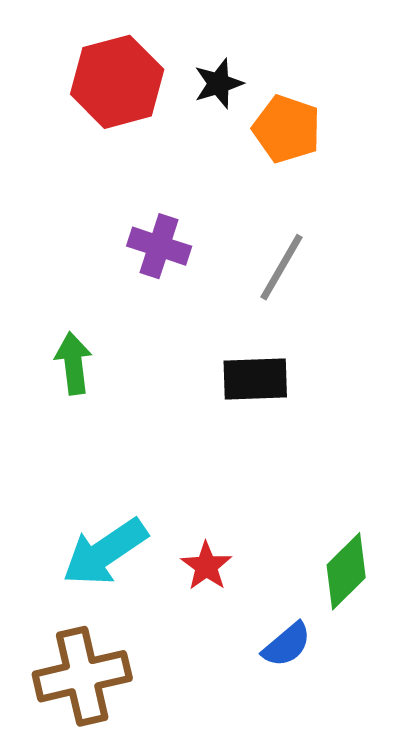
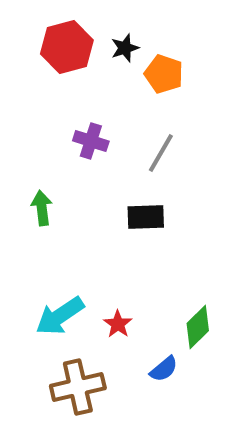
brown cross: (82, 676) -> (78, 387), moved

